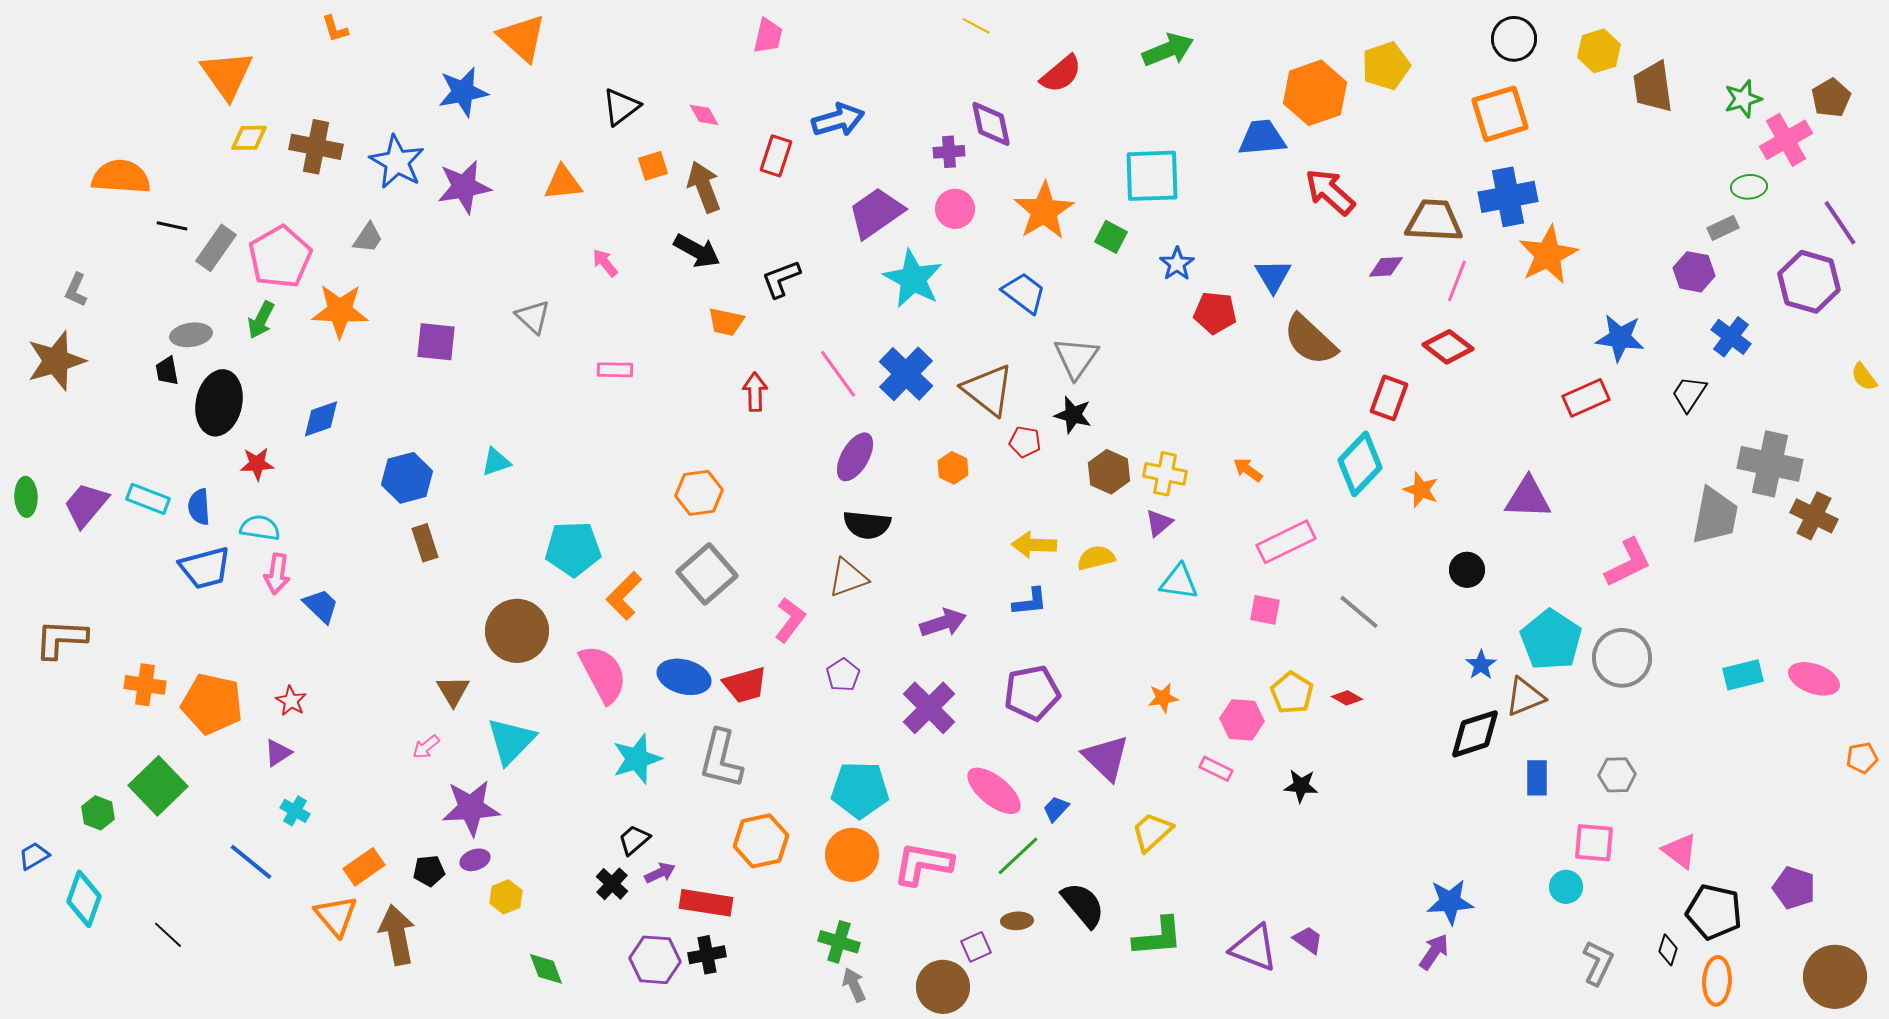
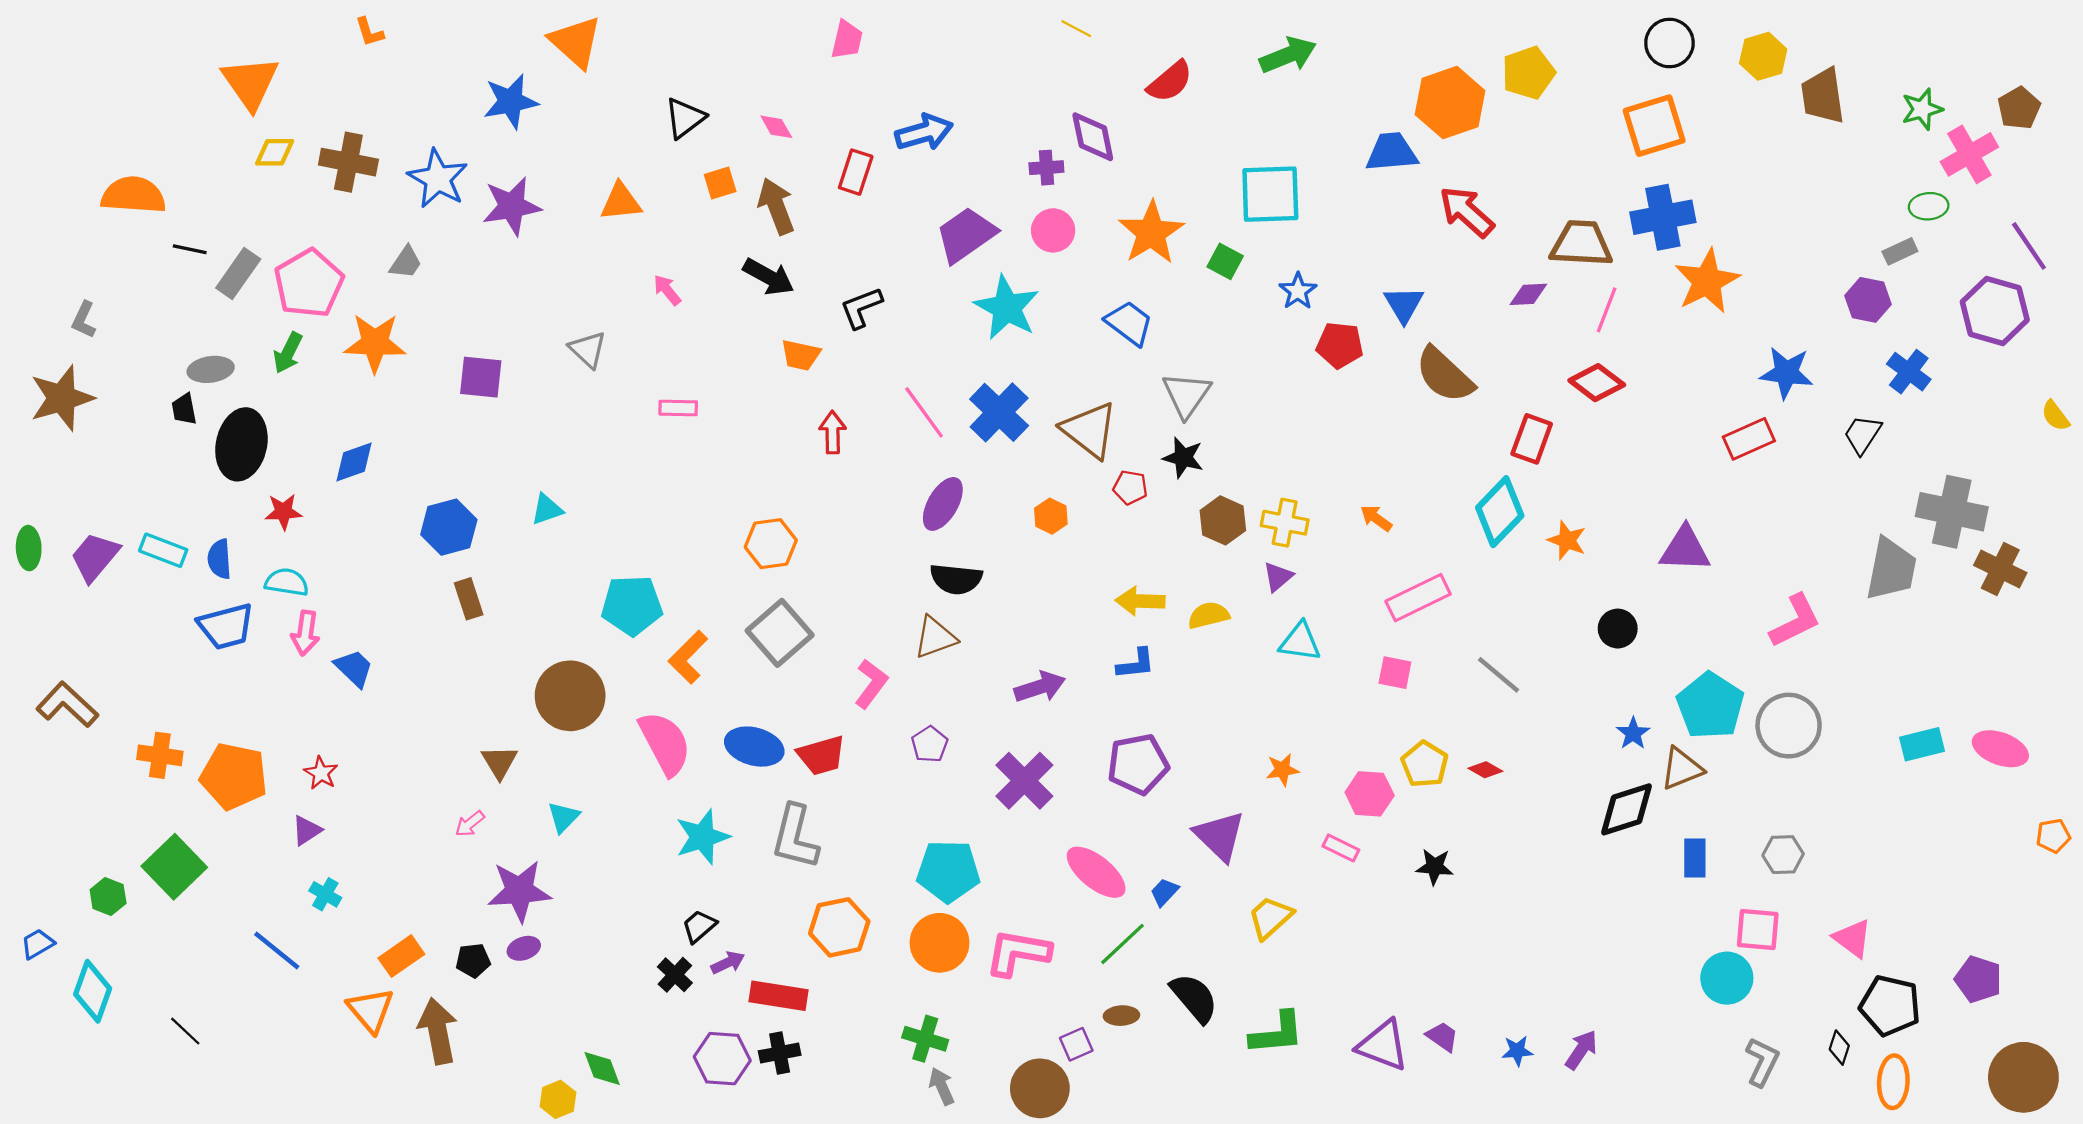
brown L-shape: (61, 639) -> (67, 705), turned 40
cyan triangle: (511, 741) -> (563, 817), size x0.6
cyan circle: (1566, 887) -> (1727, 978), size x1.4
yellow hexagon: (506, 897) -> (558, 1099), moved
blue star: (1450, 902) -> (1517, 1051), moved, size x0.6

